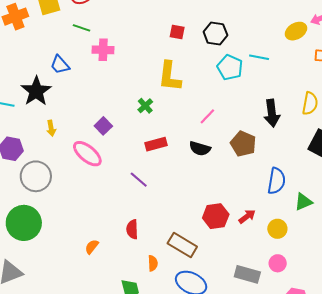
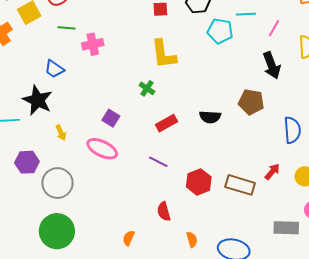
pink line: (207, 116) -> (274, 28), moved
red hexagon: (216, 216) -> (199, 182), moved
brown rectangle: (182, 245) -> (240, 185), moved

